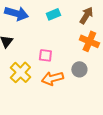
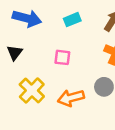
pink square: (45, 55) -> (62, 57), moved

